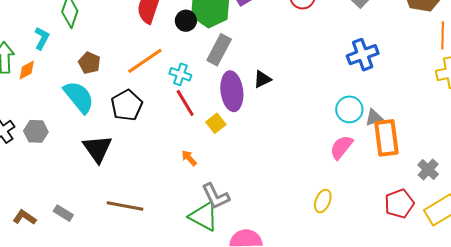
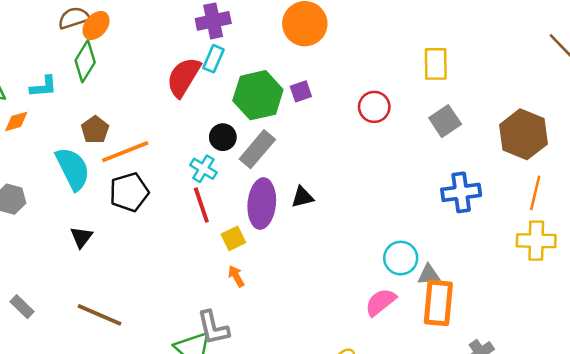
black circle: (186, 21) -> (223, 137), moved
cyan L-shape: (42, 38) -> (43, 87), turned 45
blue cross: (363, 55) -> (461, 192), moved
orange line: (145, 61) -> (125, 152), moved
black triangle: (97, 149) -> (81, 237), size x0.6
orange arrow: (189, 158) -> (236, 276), moved

